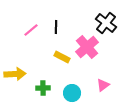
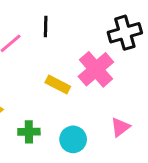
black cross: (106, 23) -> (125, 33), turned 35
black line: (56, 27) -> (46, 27), moved

